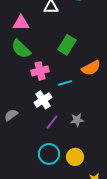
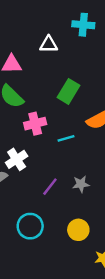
white cross: (43, 100) -> (17, 159), moved
cyan circle: (49, 154) -> (30, 226), moved

